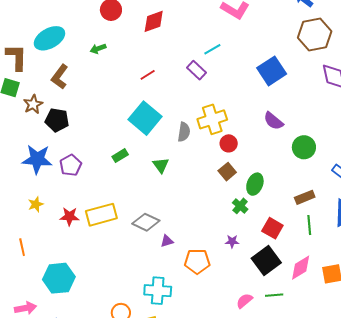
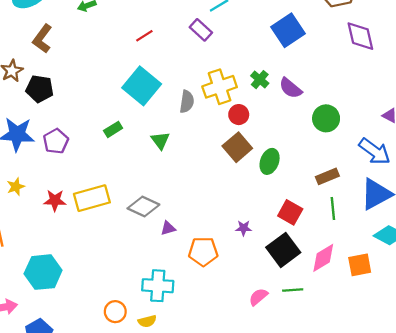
brown square: (227, 172) -> (237, 147), size x1.4
green cross: (240, 206) -> (260, 80), moved

